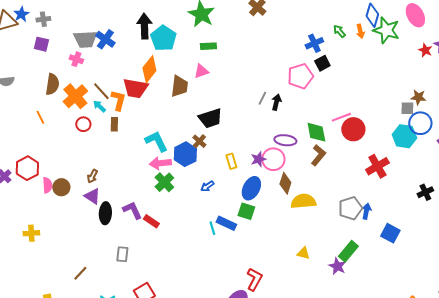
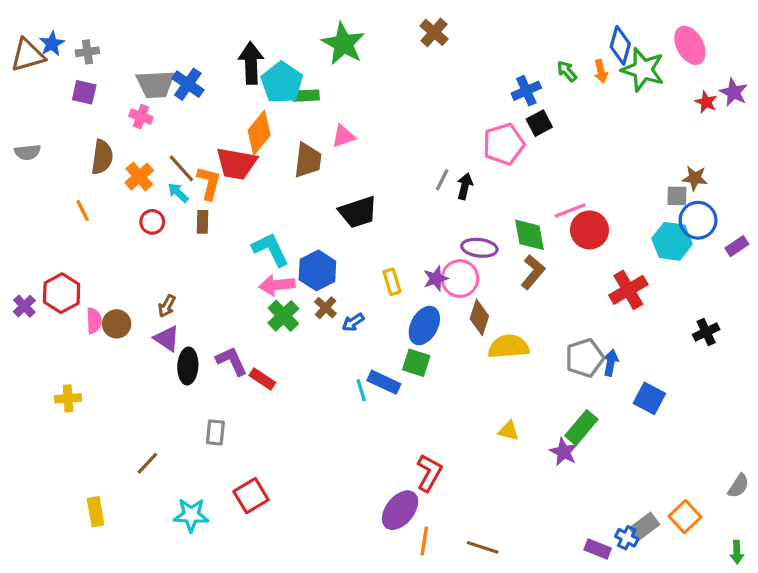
green rectangle: (208, 46) -> (306, 96), moved
orange cross: (75, 96) -> (139, 177), size x0.7
brown cross: (199, 141) -> (326, 308), moved

